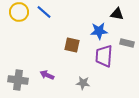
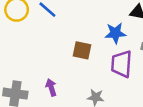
purple arrow: (47, 75) -> (51, 87), turned 48

